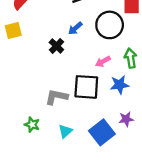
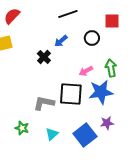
black circle: (110, 25) -> (92, 38), size x0.6
blue star: (120, 85) -> (101, 92), size x1.4

